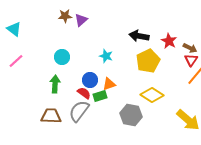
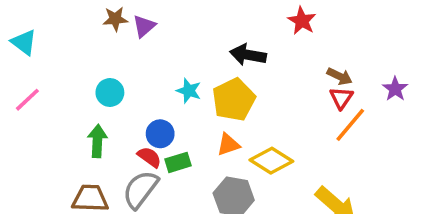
red star: (169, 41) -> (302, 21), moved
yellow pentagon: (148, 61) -> (234, 100), moved
orange triangle: (109, 84) -> (228, 145), moved

